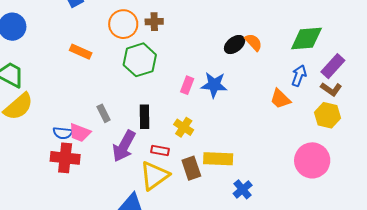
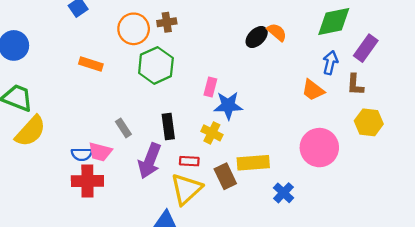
blue star: (214, 85) -> (228, 106), moved
brown L-shape: (331, 89) -> (355, 85), moved, turned 65
yellow hexagon: (328, 115) -> (369, 122), moved
pink circle: (312, 160) -> (319, 148), moved

